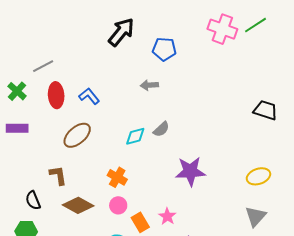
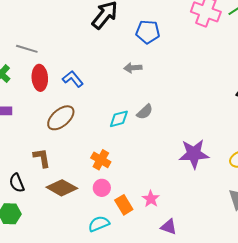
gray line: (43, 66) -> (27, 49), turned 45
purple star: (190, 171) -> (194, 154), moved

